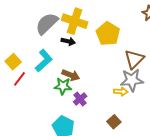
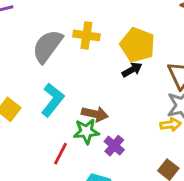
yellow cross: (75, 21) -> (86, 35), size x0.7
black arrow: (68, 41) -> (132, 70), moved, turned -32
red line: (20, 79) -> (61, 154), moved

